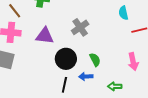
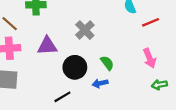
black line: (64, 85) -> (62, 97), moved, turned 56
green arrow: (115, 86) -> (159, 85), moved

